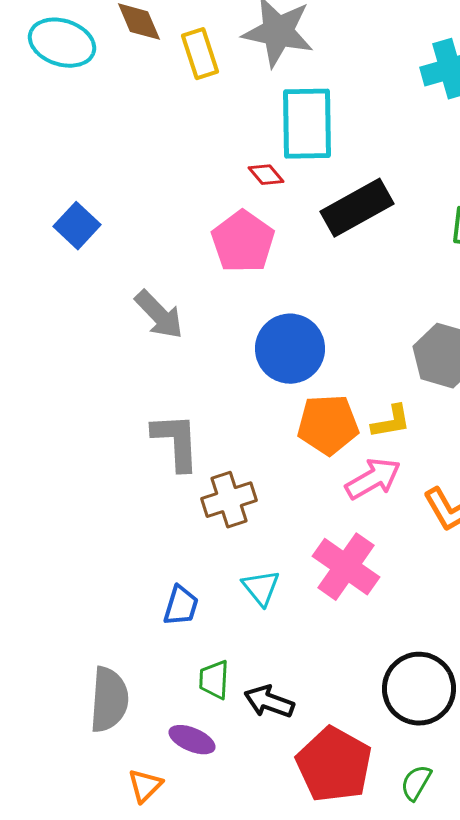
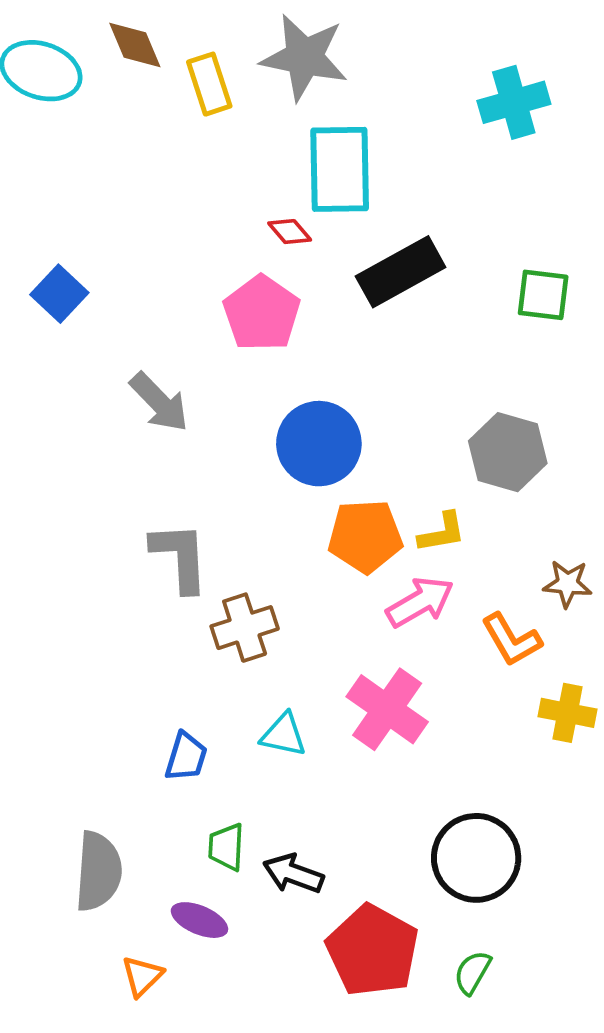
cyan triangle: (261, 588) -> (284, 735), turned -39

